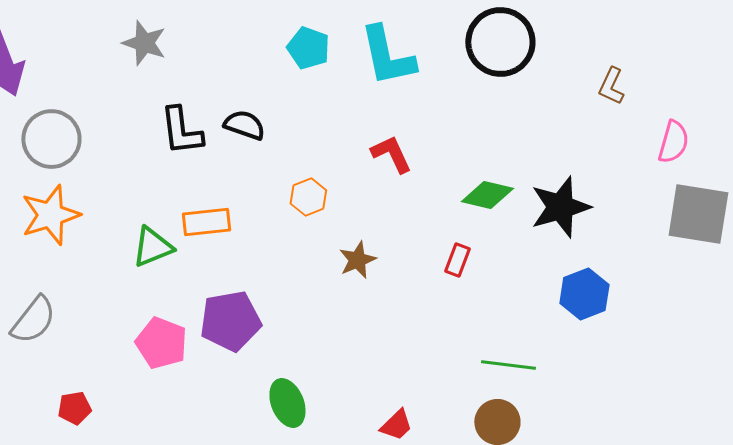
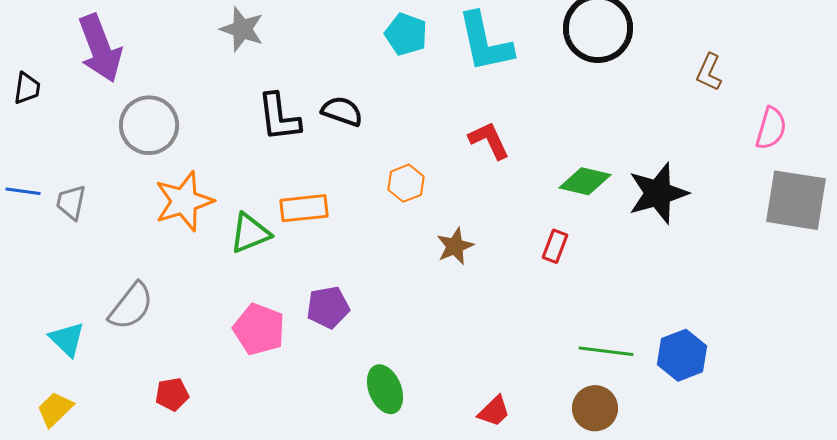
orange star: (50, 215) -> (184, 201), moved
blue hexagon: (584, 294) -> (682, 355), moved
purple pentagon: (230, 321) -> (328, 307), size x0.7

